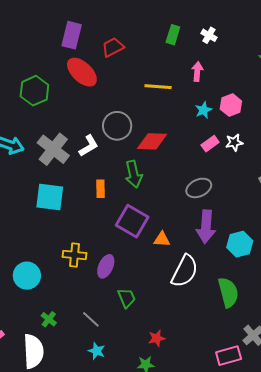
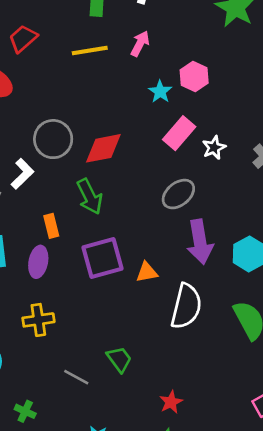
pink arrow: (197, 72) -> (140, 44), turned 36
yellow line: (158, 87) -> (90, 51), moved
white star: (234, 142) -> (214, 148), moved
pink rectangle: (210, 144) -> (179, 133), size x1.4
purple square: (132, 221) -> (103, 258), turned -32
purple ellipse: (106, 266) -> (38, 262), moved
gray line: (91, 319) -> (76, 377), moved

